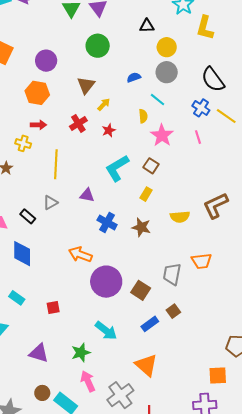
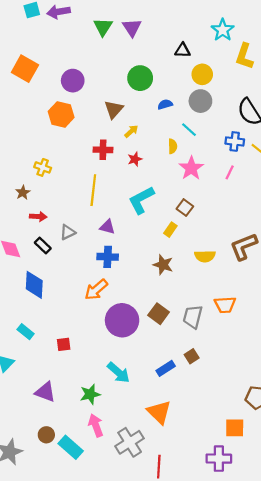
green circle: (98, 46) -> (140, 78), moved
blue cross: (201, 108) -> (235, 141), turned -30
red cross: (78, 123) -> (103, 150), turned 30
red arrow: (38, 125) -> (38, 217), moved
pink line: (198, 137) -> (230, 172), turned 40
yellow line: (56, 164) -> (93, 190), moved
brown square: (151, 166) -> (185, 208), moved
blue cross: (107, 222) -> (108, 257), moved, turned -30
orange arrow: (80, 254) -> (96, 290), turned -65
brown square: (141, 290) -> (159, 314), moved

